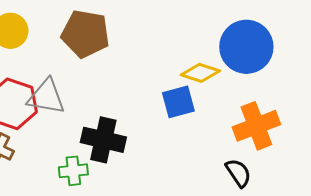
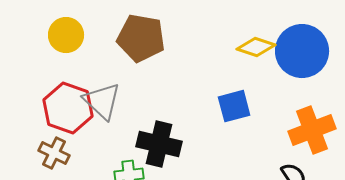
yellow diamond: (200, 73) -> (256, 47), moved
gray triangle: (46, 97) -> (102, 101), turned 33

